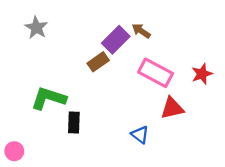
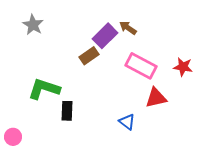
red star: (202, 74) -> (183, 67), turned 30

